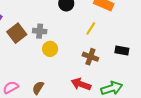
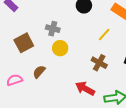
brown square: (17, 33) -> (24, 43), moved
brown semicircle: (38, 88) -> (39, 72), moved

